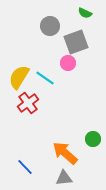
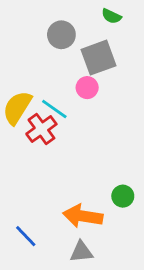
red cross: (28, 103) -> (41, 129), moved
orange arrow: (65, 153) -> (83, 216), turned -32

